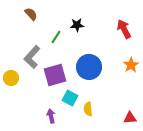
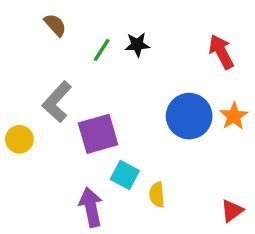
green line: (56, 37) -> (102, 50), moved
blue circle: (89, 67) -> (189, 116), moved
purple arrow: (51, 116) -> (91, 207), size x1.5
red triangle: (130, 118) -> (232, 211), turned -32

